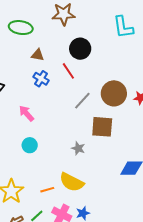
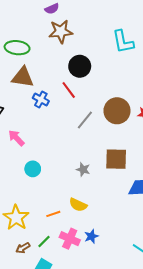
brown triangle: (38, 55) -> (23, 77), moved, size x1.6
pink arrow: (26, 113) -> (16, 138), moved
brown square: (102, 127) -> (116, 159), moved
yellow semicircle: (72, 182) -> (78, 205), size x0.7

